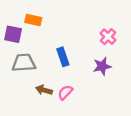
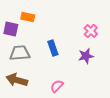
brown arrow: (44, 90) -> (17, 80), moved, size x1.5
pink semicircle: (65, 92) -> (57, 86), moved

